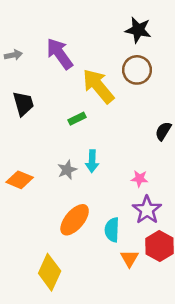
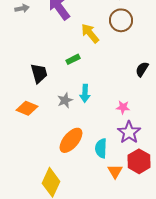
yellow arrow: (98, 86) -> (90, 33), size x0.7
black trapezoid: (23, 104) -> (39, 73), moved

